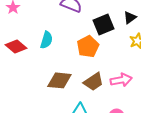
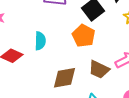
brown trapezoid: (94, 82) -> (99, 69), turned 75

